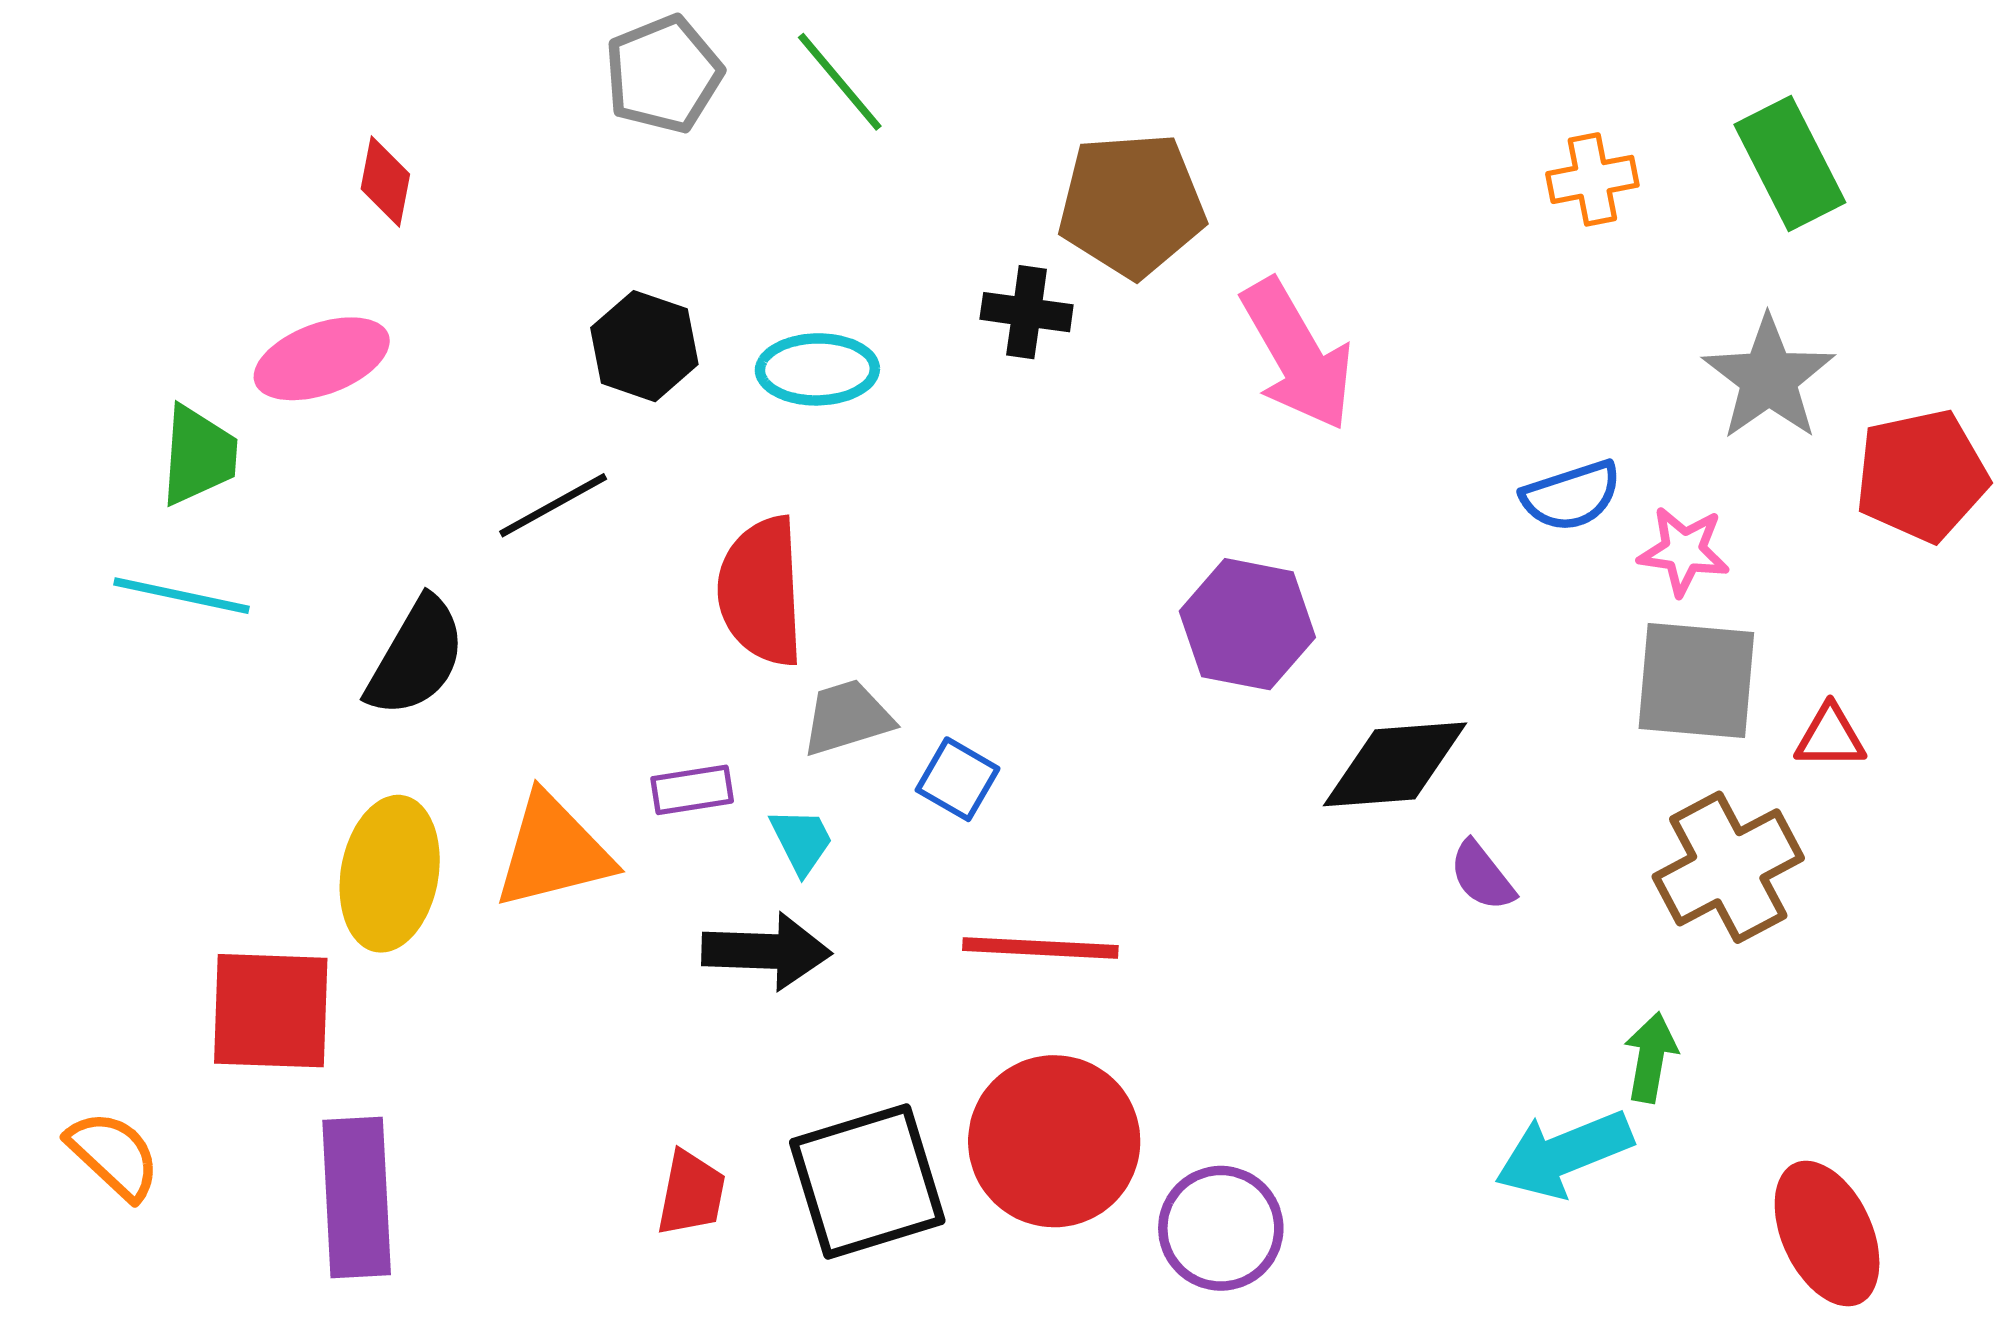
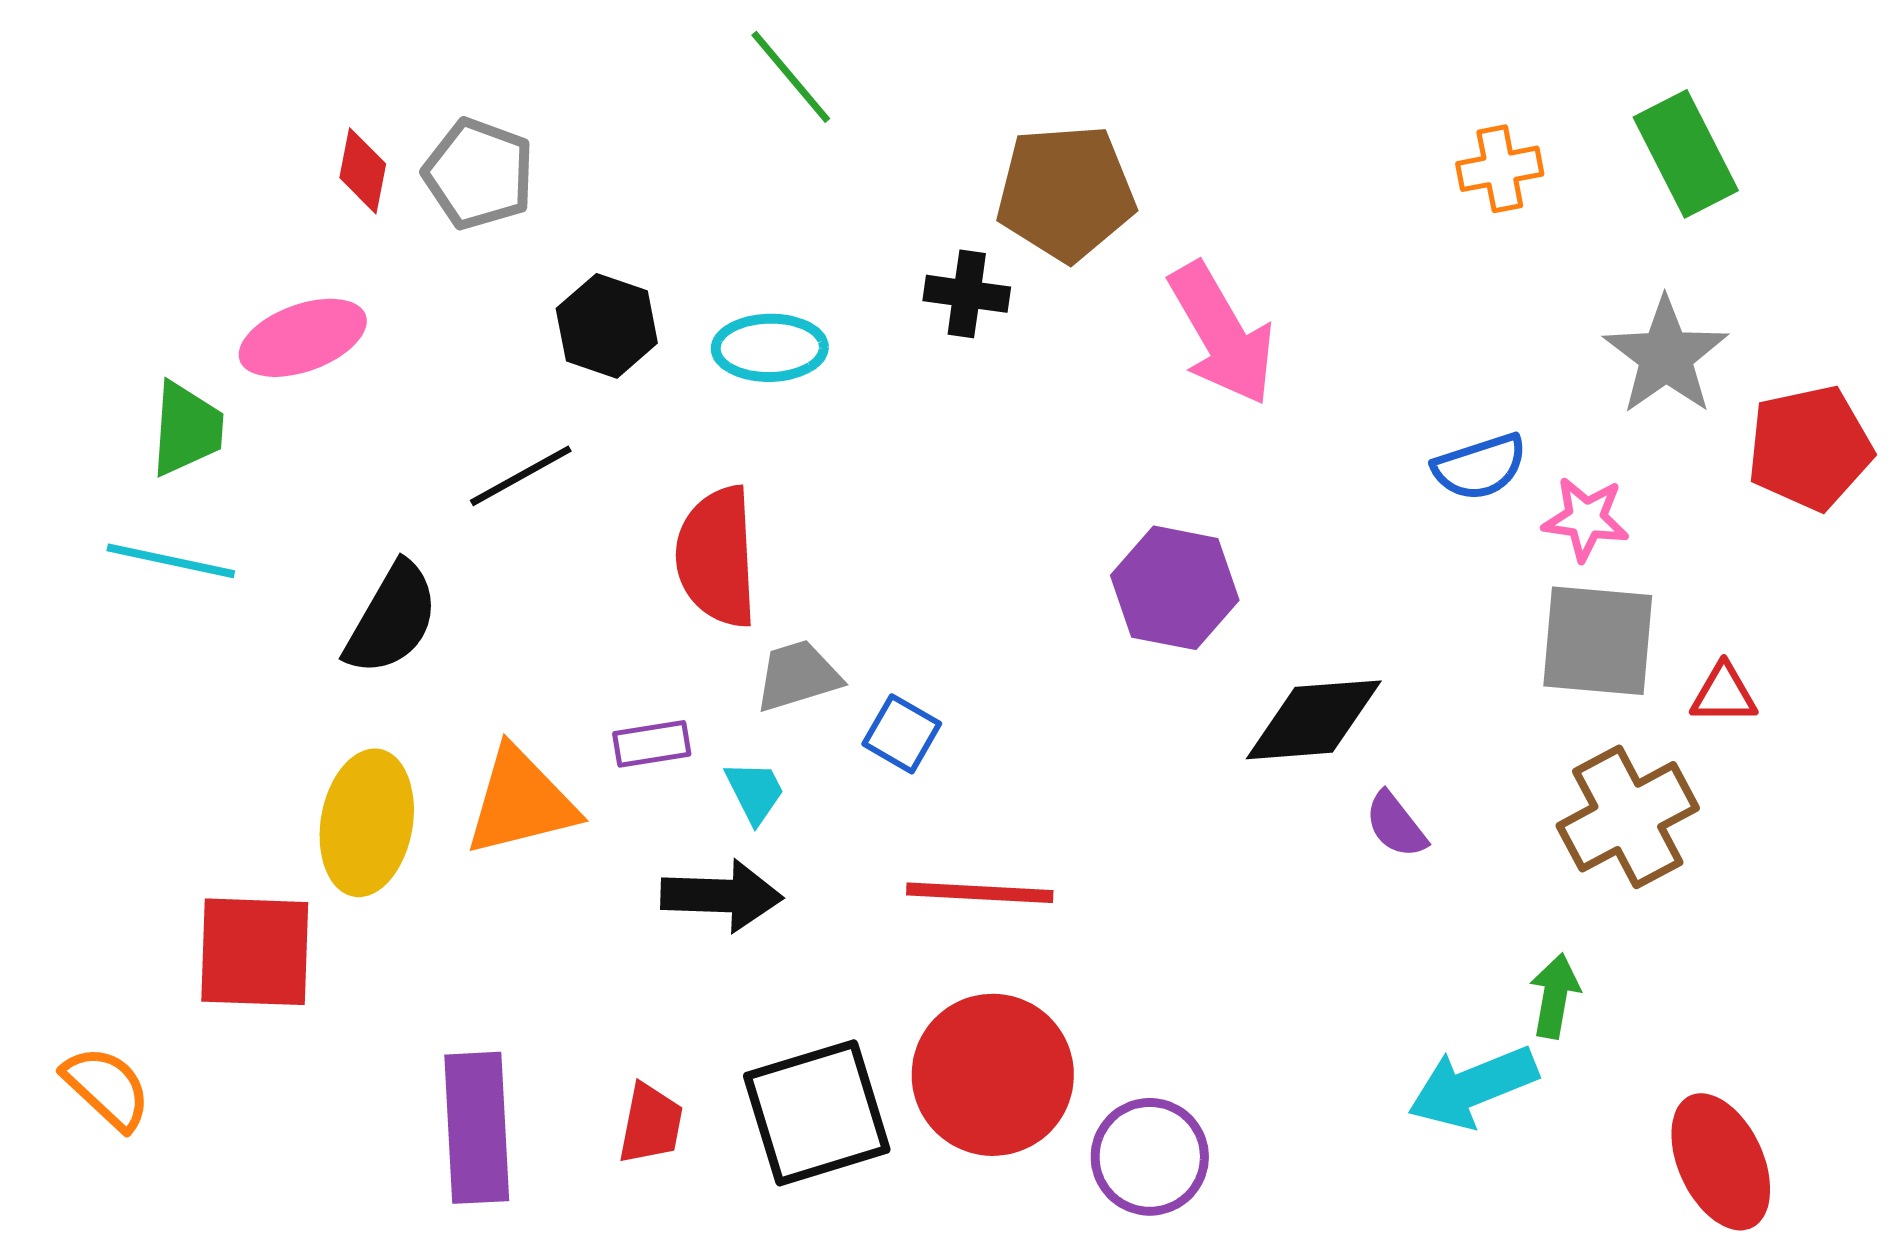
gray pentagon: (664, 74) -> (479, 174), moved, turned -30
purple rectangle: (357, 1197) -> (477, 1128), moved

